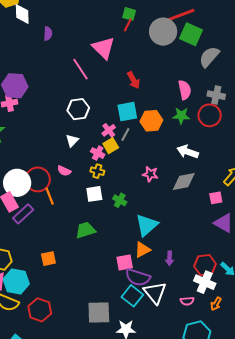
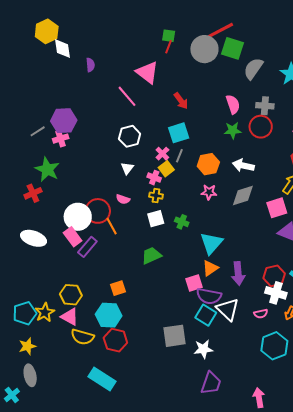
orange hexagon: (151, 121) -> (208, 164), moved
pink square: (216, 198) -> (277, 208), size x1.5
purple arrow: (170, 258) -> (238, 273), size x1.6
cyan hexagon: (16, 282) -> (109, 315), moved

